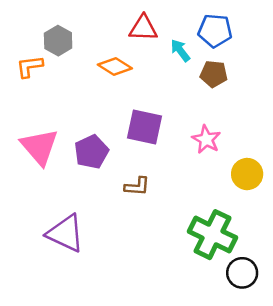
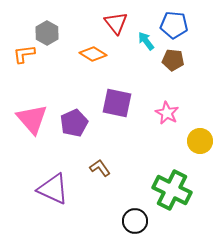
red triangle: (143, 28) -> (116, 23), turned 50
brown L-shape: (137, 186) -> (100, 168), moved, turned -130
black circle: (242, 273) -> (135, 221), moved

